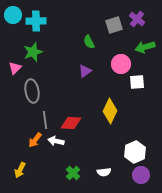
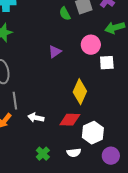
green semicircle: (89, 42) -> (65, 14), moved
red diamond: (71, 123) -> (70, 120), moved
white arrow: (56, 141) -> (36, 118), moved
white hexagon: (135, 152) -> (93, 133), moved

